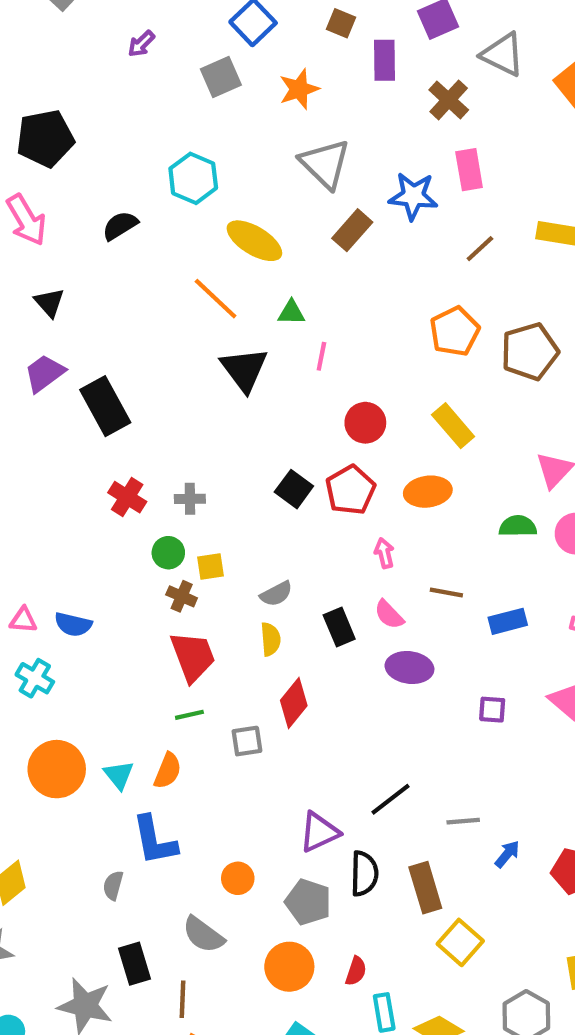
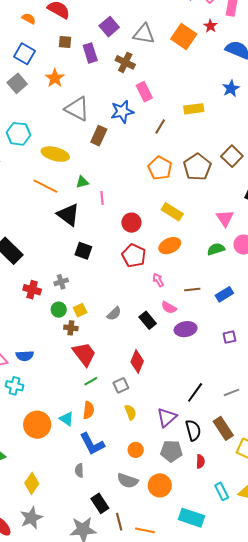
black square: (294, 489) -> (83, 251), moved
yellow semicircle: (270, 639) -> (130, 412), moved
orange circle: (289, 967) -> (160, 485), moved
red semicircle: (356, 971) -> (200, 461), moved
brown line: (182, 999) -> (119, 522), moved

